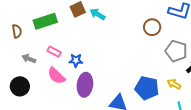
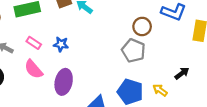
gray pentagon: (176, 51) -> (133, 51), moved
blue star: (76, 60) -> (61, 44), moved

